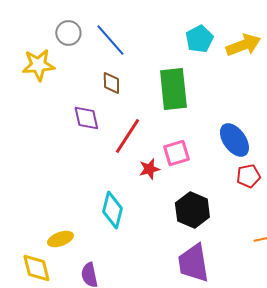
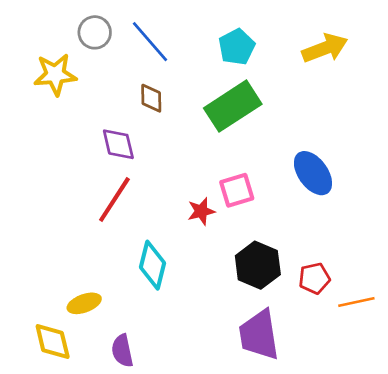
cyan pentagon: (199, 39) -> (237, 47), moved
green rectangle: (173, 89) -> (233, 106), turned 63
red line: (127, 136) -> (114, 199), moved
red pentagon: (248, 176) -> (314, 278), moved

